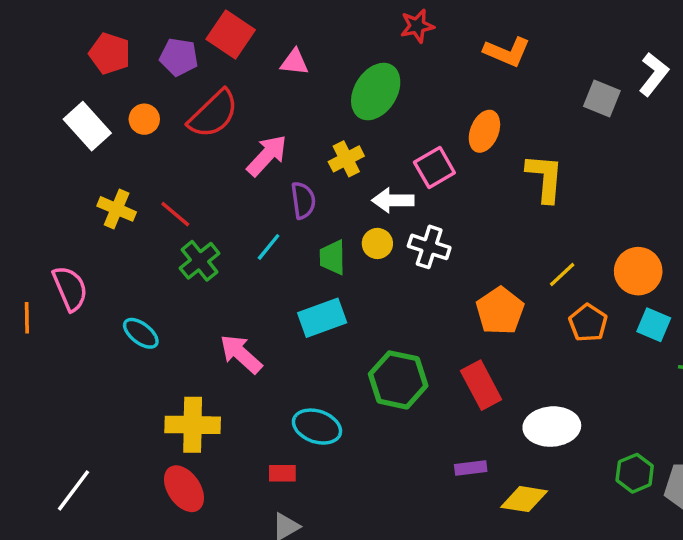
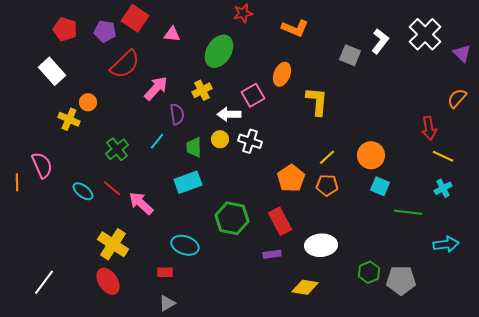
orange circle: (144, 119) -> (88, 102), moved
red line: (175, 214) -> (112, 188), moved
orange pentagon: (588, 323) -> (327, 185), moved, turned -30
yellow cross: (193, 425) -> (113, 244), turned 32
purple rectangle: (471, 468) -> (272, 254), moved

